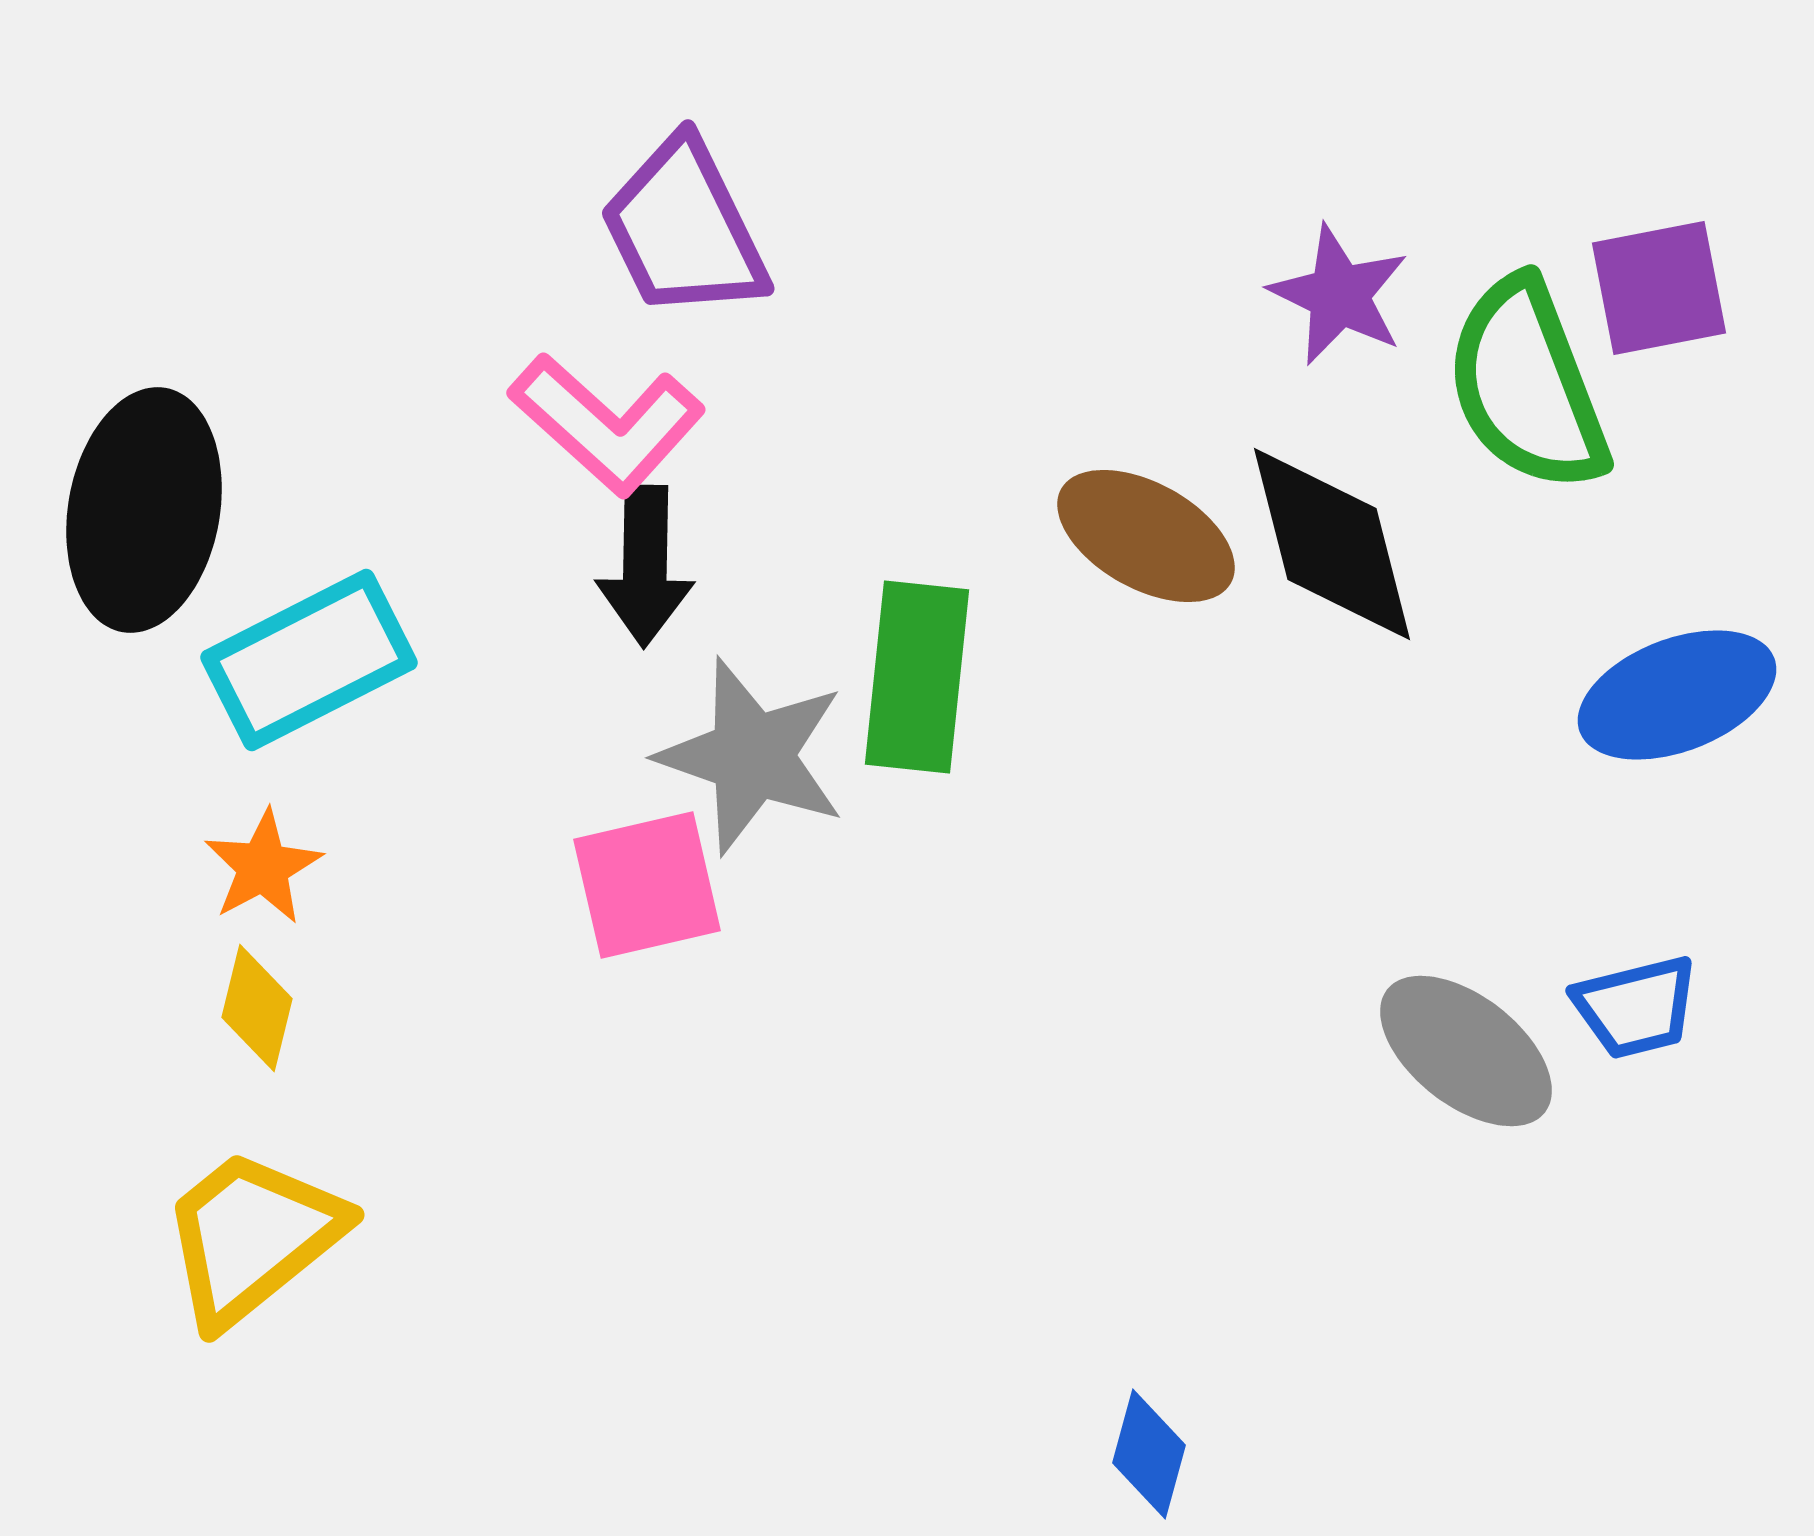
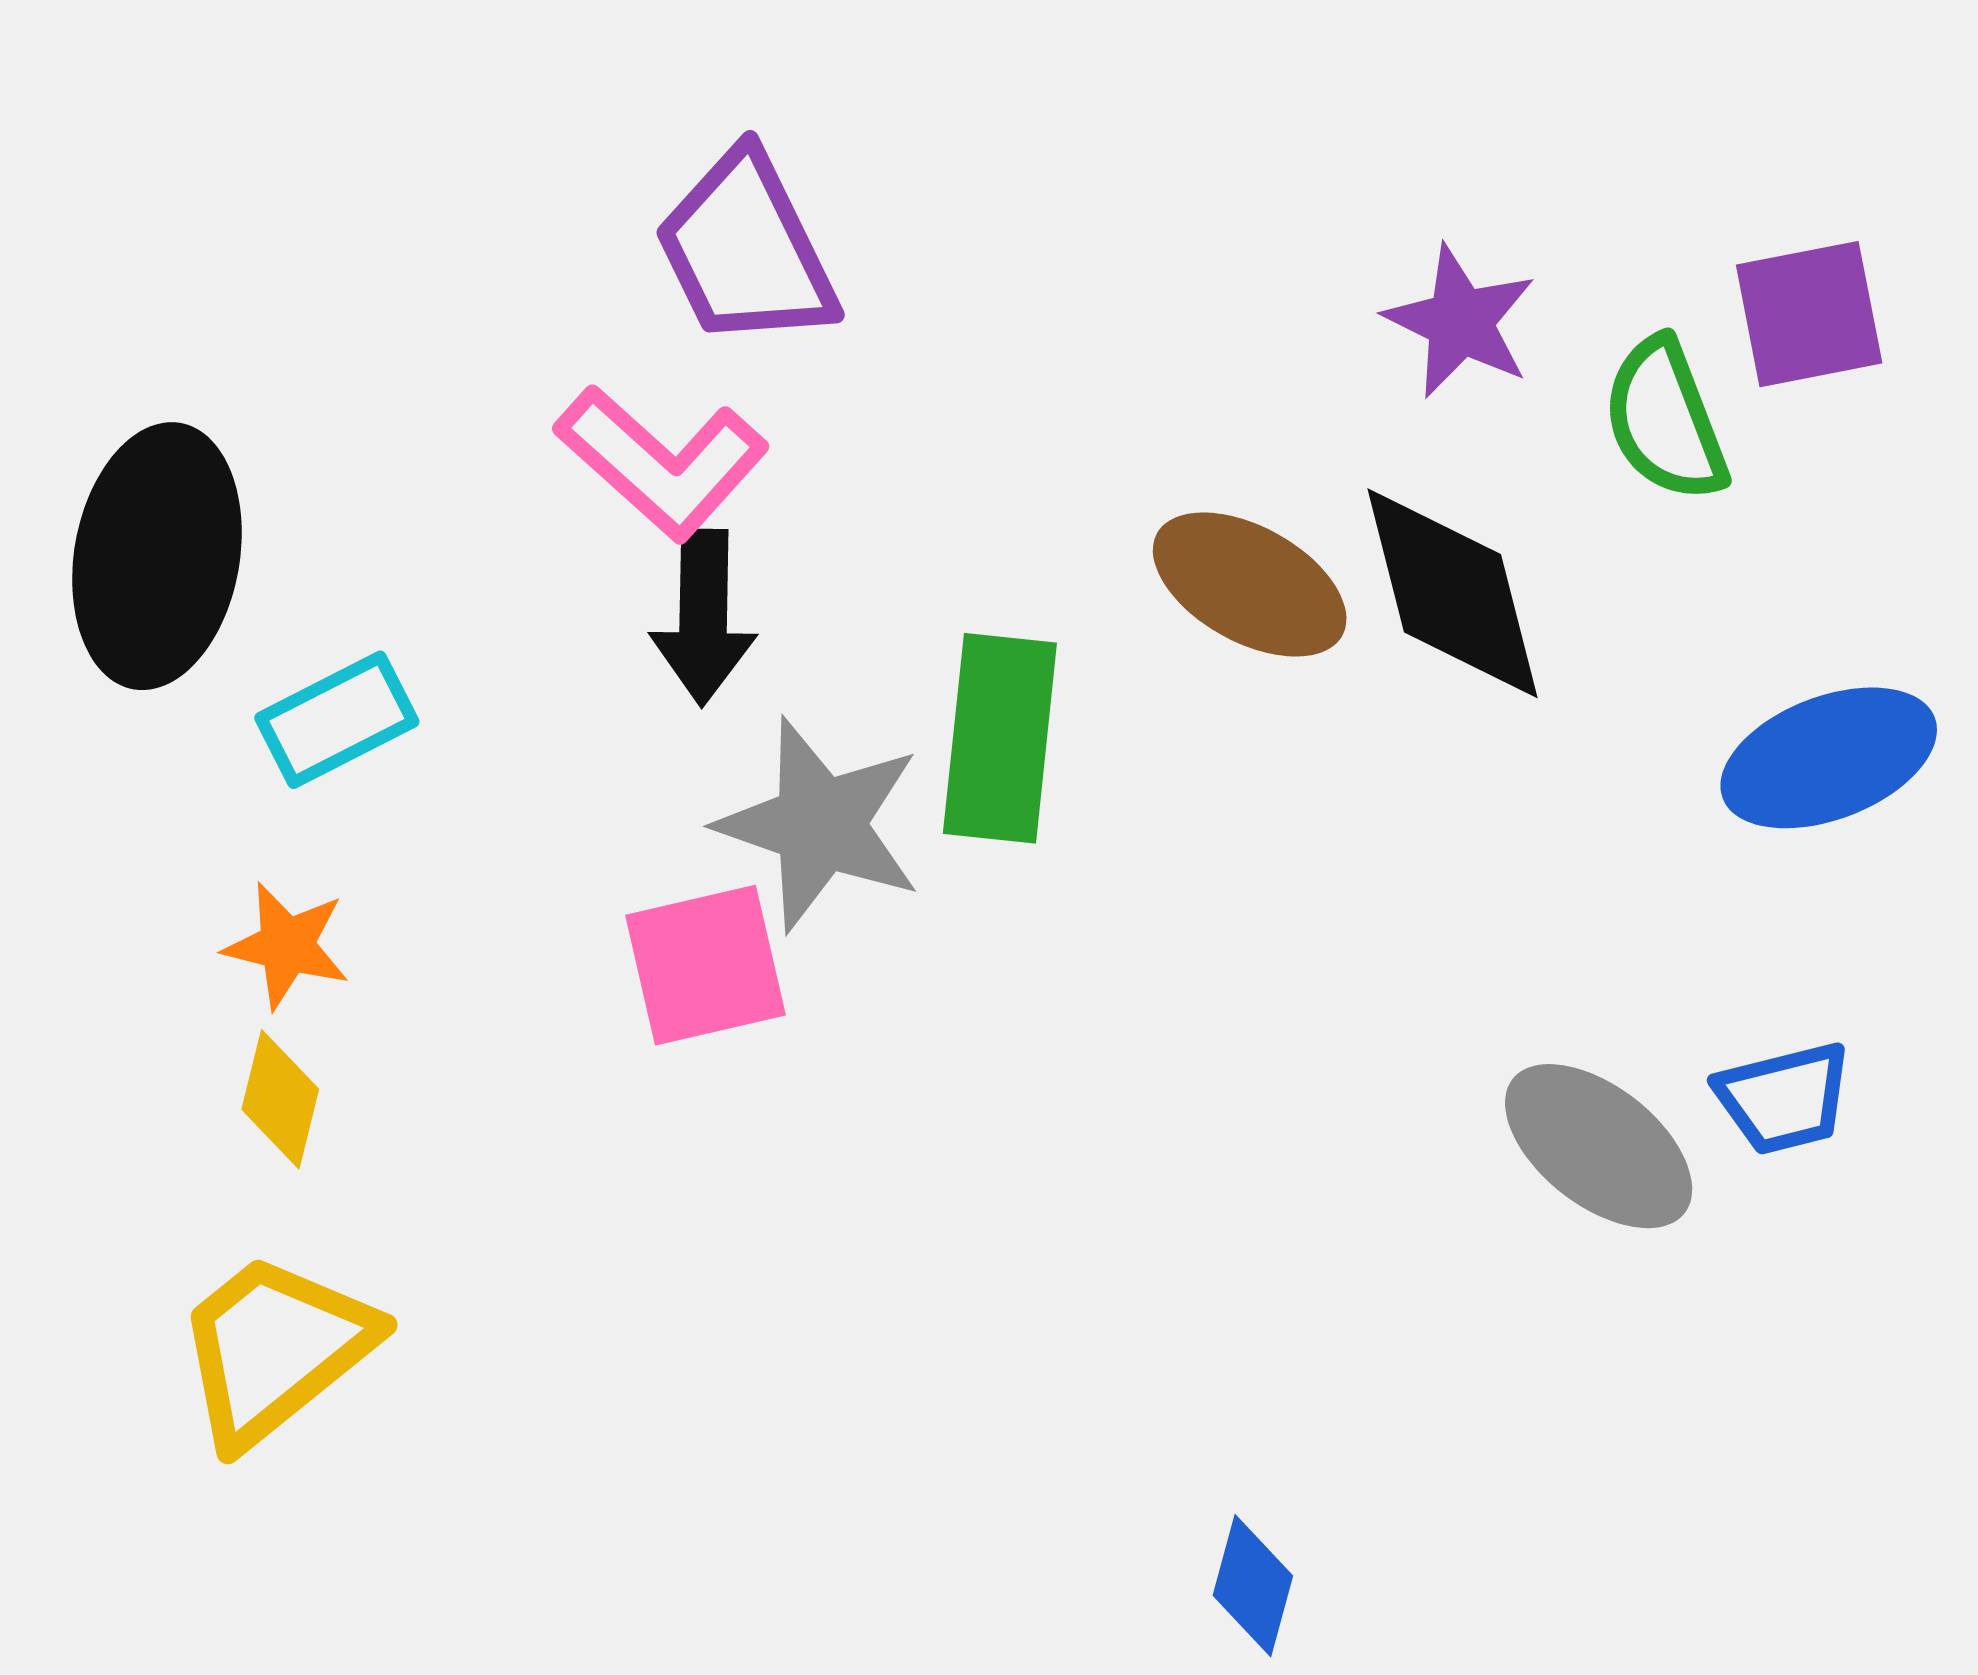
green semicircle: (1527, 385) -> (1665, 420), size x0.7
cyan rectangle: (309, 660) -> (337, 720), size x0.7
orange star: (263, 867) -> (287, 945), turned -30

